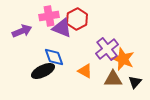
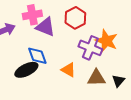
red hexagon: (77, 19) -> (75, 18), moved
purple cross: (107, 49) -> (90, 48), turned -30
orange star: (123, 59) -> (106, 41), moved

